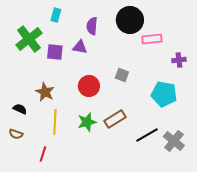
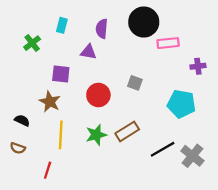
cyan rectangle: (56, 15) -> (62, 25), moved
green cross: (29, 39) -> (32, 43), size x0.6
purple square: (55, 52) -> (61, 74), moved

